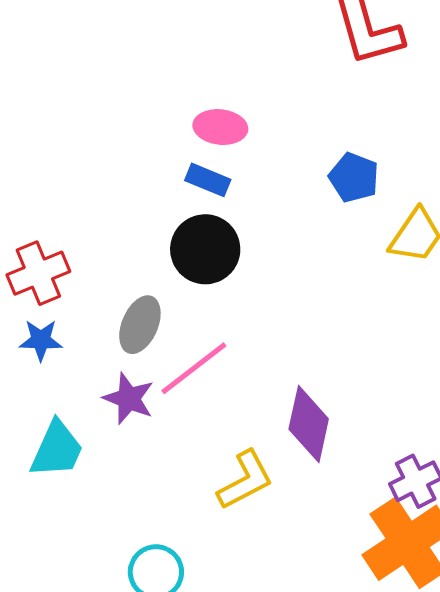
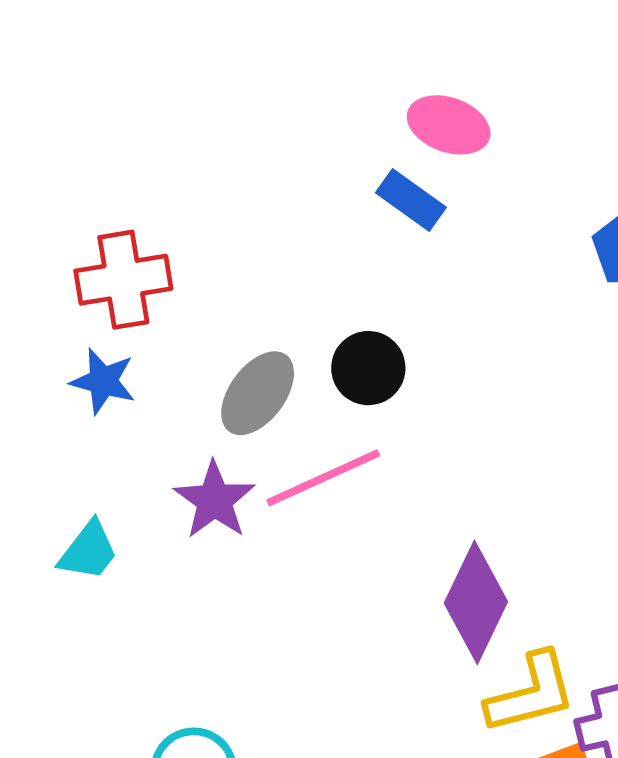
black circle: (205, 249) -> (368, 368), moved, size x0.7
cyan trapezoid: (57, 449) -> (88, 551), size x0.7
yellow L-shape: (245, 480) -> (531, 693), moved

